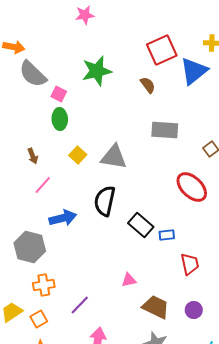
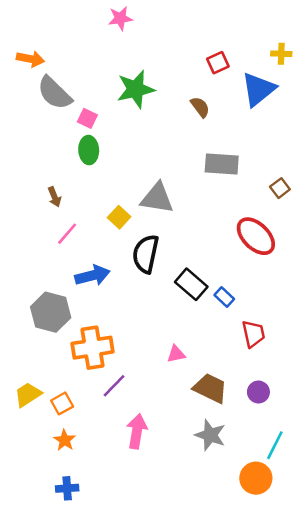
red square: (162, 50) -> (218, 63), size x0.6
yellow square: (78, 155) -> (119, 217), moved
blue rectangle: (167, 235) -> (224, 297), turned 49
orange cross: (44, 285) -> (92, 348), moved, size x1.5

